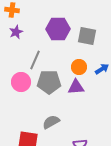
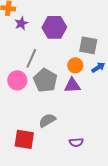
purple star: (16, 32) -> (21, 23), moved
gray square: (87, 36) -> (88, 45), moved
gray pentagon: (49, 82) -> (45, 80), turned 30

